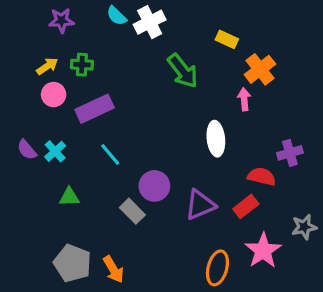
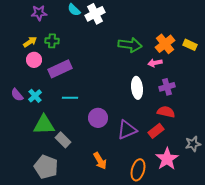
yellow rectangle: (227, 39) -> (190, 45), moved
green arrow: (183, 71) -> (130, 45), moved, turned -45
pink arrow: (244, 99) -> (155, 63), turned -96
purple cross: (290, 153) -> (167, 87), moved
cyan line: (110, 154) -> (70, 98), turned -49
green triangle: (69, 197) -> (44, 125), size x1.6
gray rectangle: (132, 211) -> (63, 140), moved
orange arrow: (113, 269) -> (100, 161), moved

